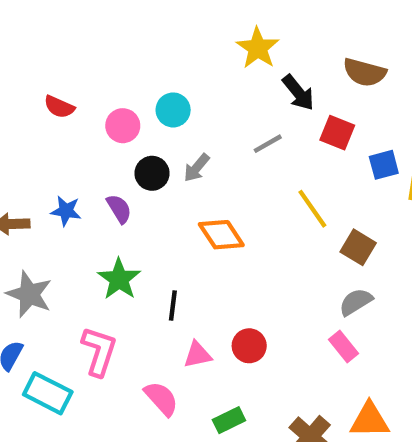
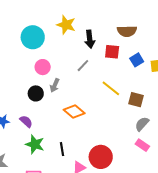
brown semicircle: (365, 72) -> (127, 31), moved
black arrow: (298, 93) -> (90, 39), turned 48
cyan circle: (173, 110) -> (33, 37), moved, size x1.5
pink circle: (123, 126) -> (43, 67), moved
purple semicircle: (119, 209) -> (26, 121), moved
red circle: (249, 346) -> (101, 157), size x1.5

